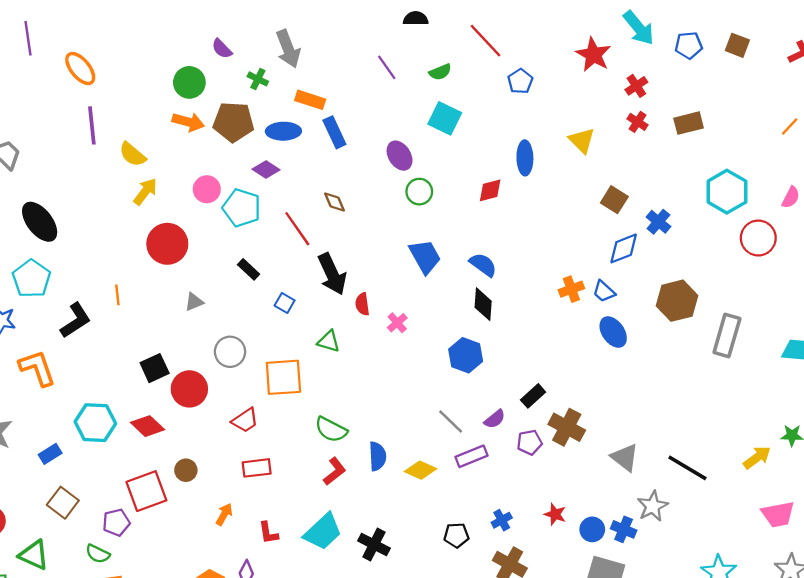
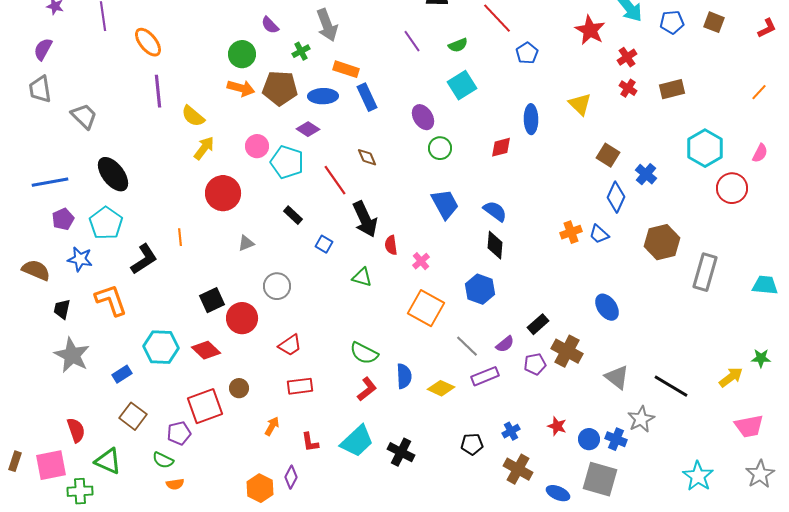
green cross: (258, 79) -> (301, 51), turned 36
cyan square: (445, 118) -> (462, 85), turned 32
blue diamond: (624, 248) -> (616, 197), turned -44
blue ellipse: (613, 332) -> (607, 307), moved
orange square: (283, 377) -> (426, 308), moved, turned 33

